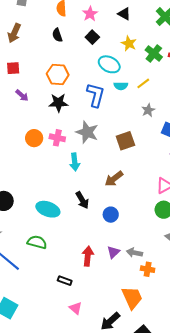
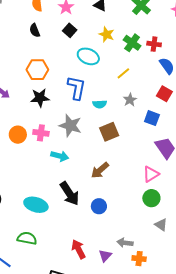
cyan semicircle: (121, 86) -> (100, 104), moved
cyan arrow: (75, 162) -> (60, 156), turned -66
black arrow: (82, 200) -> (70, 194), size x1.4
purple triangle: (113, 252) -> (105, 256), moved
red arrow: (88, 256) -> (78, 249), turned -30

